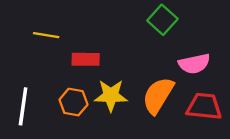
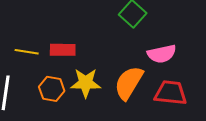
yellow line: (46, 35) -> (27, 52), moved

